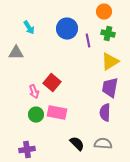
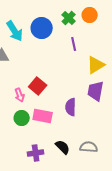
cyan arrow: (29, 28) -> (15, 31), size x1.5
blue circle: (67, 29) -> (42, 28), moved
green cross: (108, 34) -> (69, 18), moved, turned 32
purple semicircle: (105, 113) -> (71, 107), moved
purple cross: (27, 150) -> (36, 153), moved

